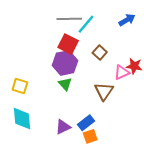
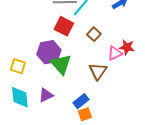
purple hexagon: (65, 63) -> (49, 52), moved
green triangle: (65, 84) -> (61, 64), size x1.6
purple triangle: (63, 127) -> (46, 95), moved

